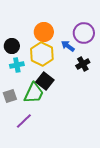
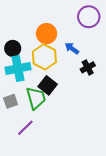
purple circle: (84, 33) -> (89, 17), moved
cyan cross: (17, 65) -> (18, 68), size x1.6
green trapezoid: (34, 93) -> (36, 98), turned -40

